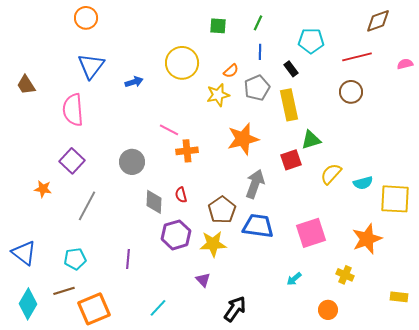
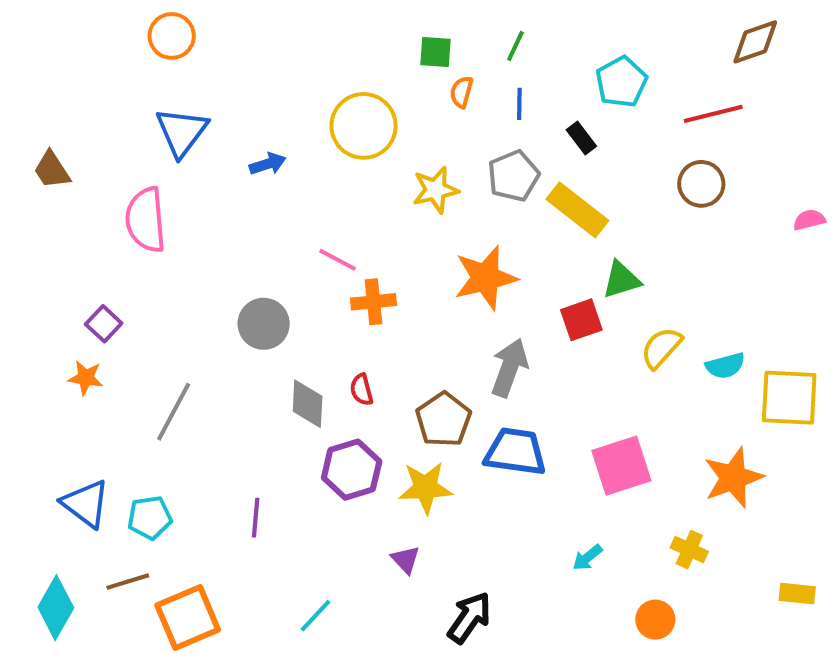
cyan pentagon: (311, 41) -> (621, 82), turned -30
pink semicircle: (405, 64) -> (809, 220), moved
orange semicircle: (231, 71) -> (461, 92), moved, turned 147
yellow rectangle: (289, 105) -> (577, 210), turned -40
purple square: (72, 161) -> (104, 324), moved, size x0.7
blue triangle: (24, 253) -> (86, 504), moved

